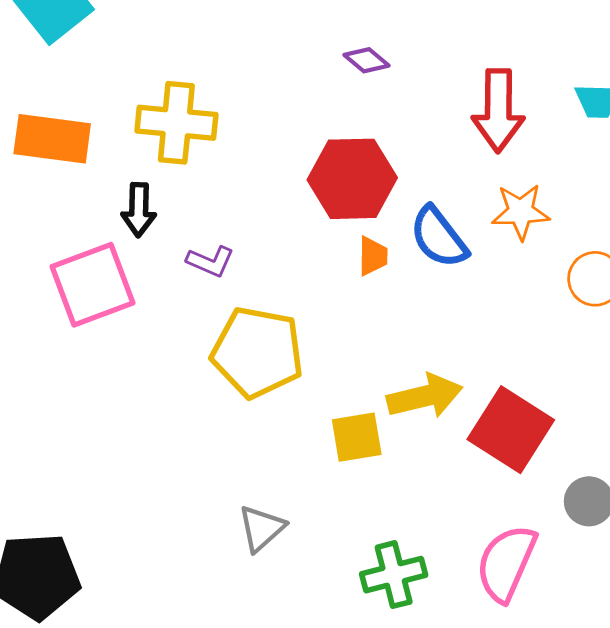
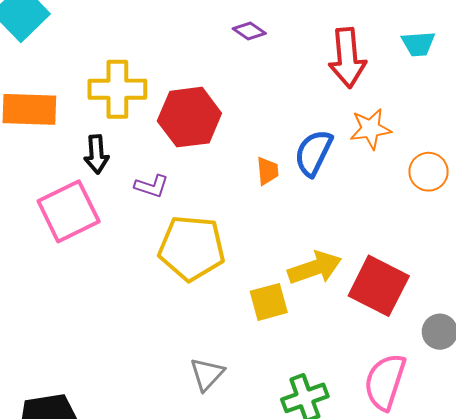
red hexagon: (352, 179) -> (189, 117), moved
blue semicircle: (439, 237) -> (313, 153), turned 69

